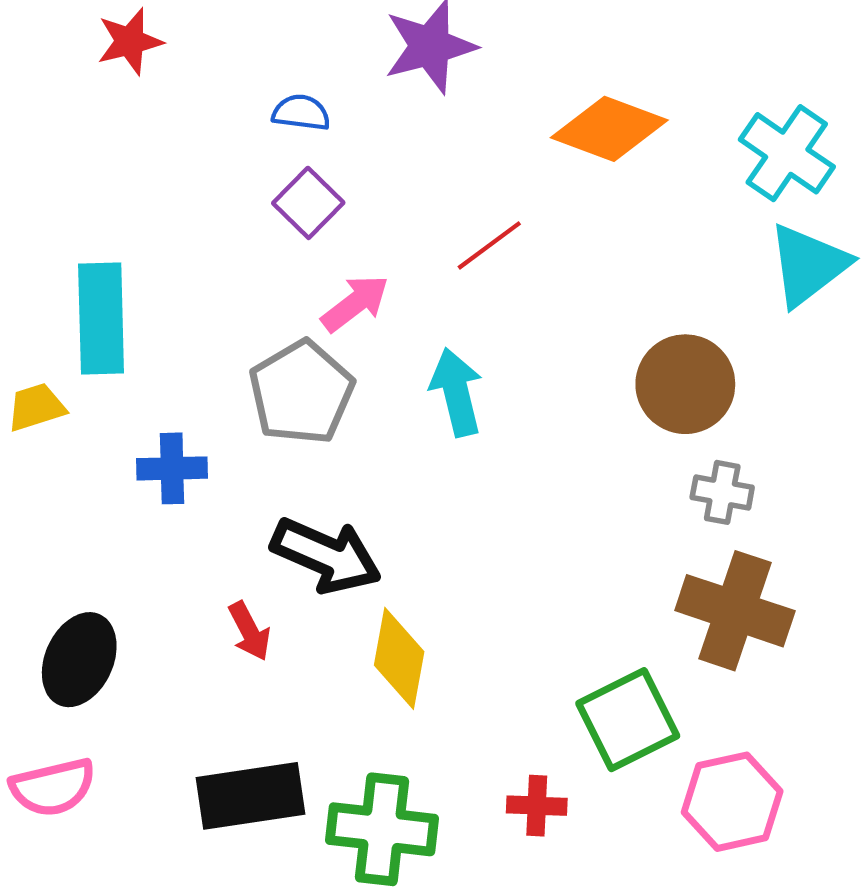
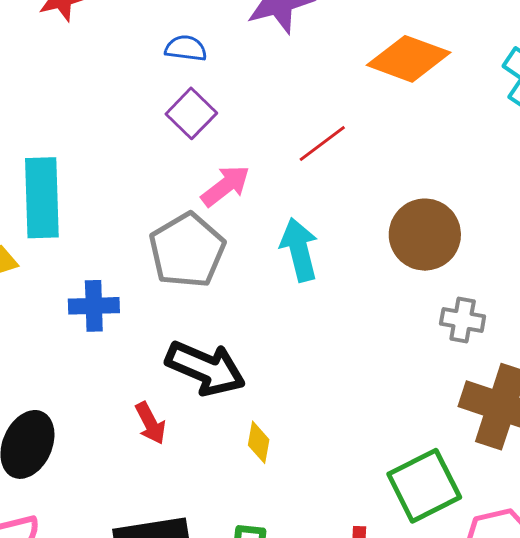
brown circle: (685, 384) -> (425, 235), moved
gray cross: (722, 492) -> (463, 320), moved
yellow diamond: (399, 658) -> (259, 442), size x0.6

